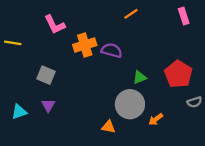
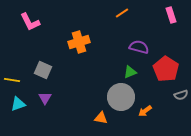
pink L-shape: (55, 25) -> (30, 22), moved
yellow line: (13, 43) -> (12, 80), moved
purple semicircle: (112, 50) -> (139, 47), moved

